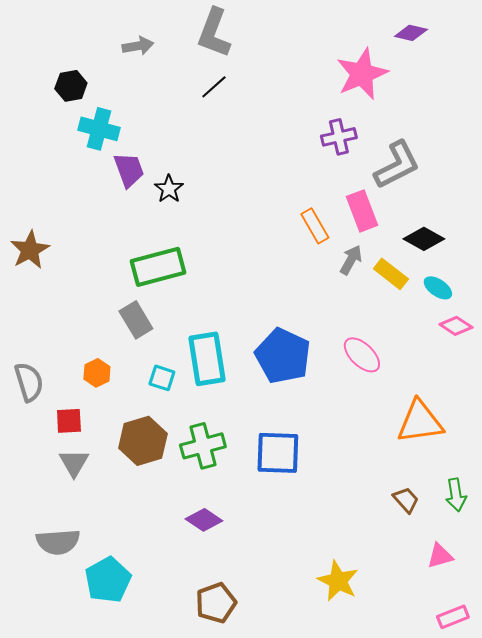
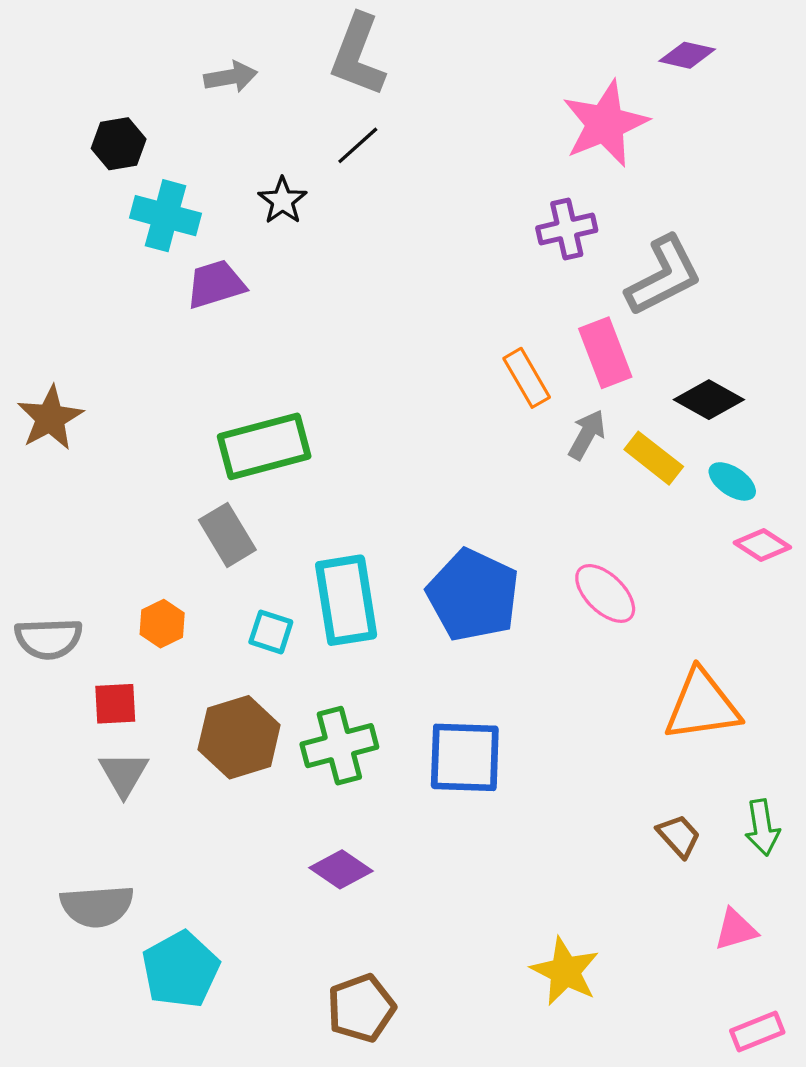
purple trapezoid: (129, 170) -> (216, 284), turned -87
black star: (169, 189) -> (283, 201), moved
gray semicircle: (29, 382) -> (48, 639), turned 105

